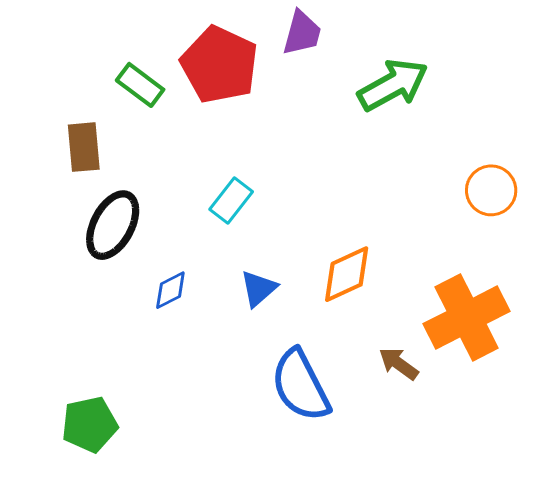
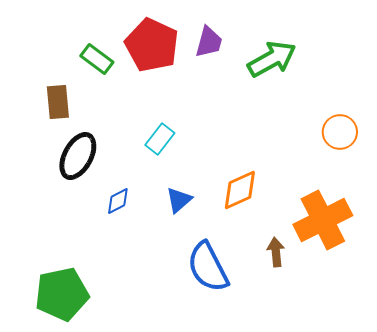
purple trapezoid: (302, 33) -> (209, 42), moved
brown arrow: (399, 364) -> (276, 252), turned 48
green pentagon: (90, 424) -> (62, 294), size x1.4

